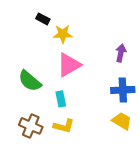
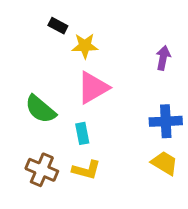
purple arrow: (121, 53) -> (163, 58), moved

